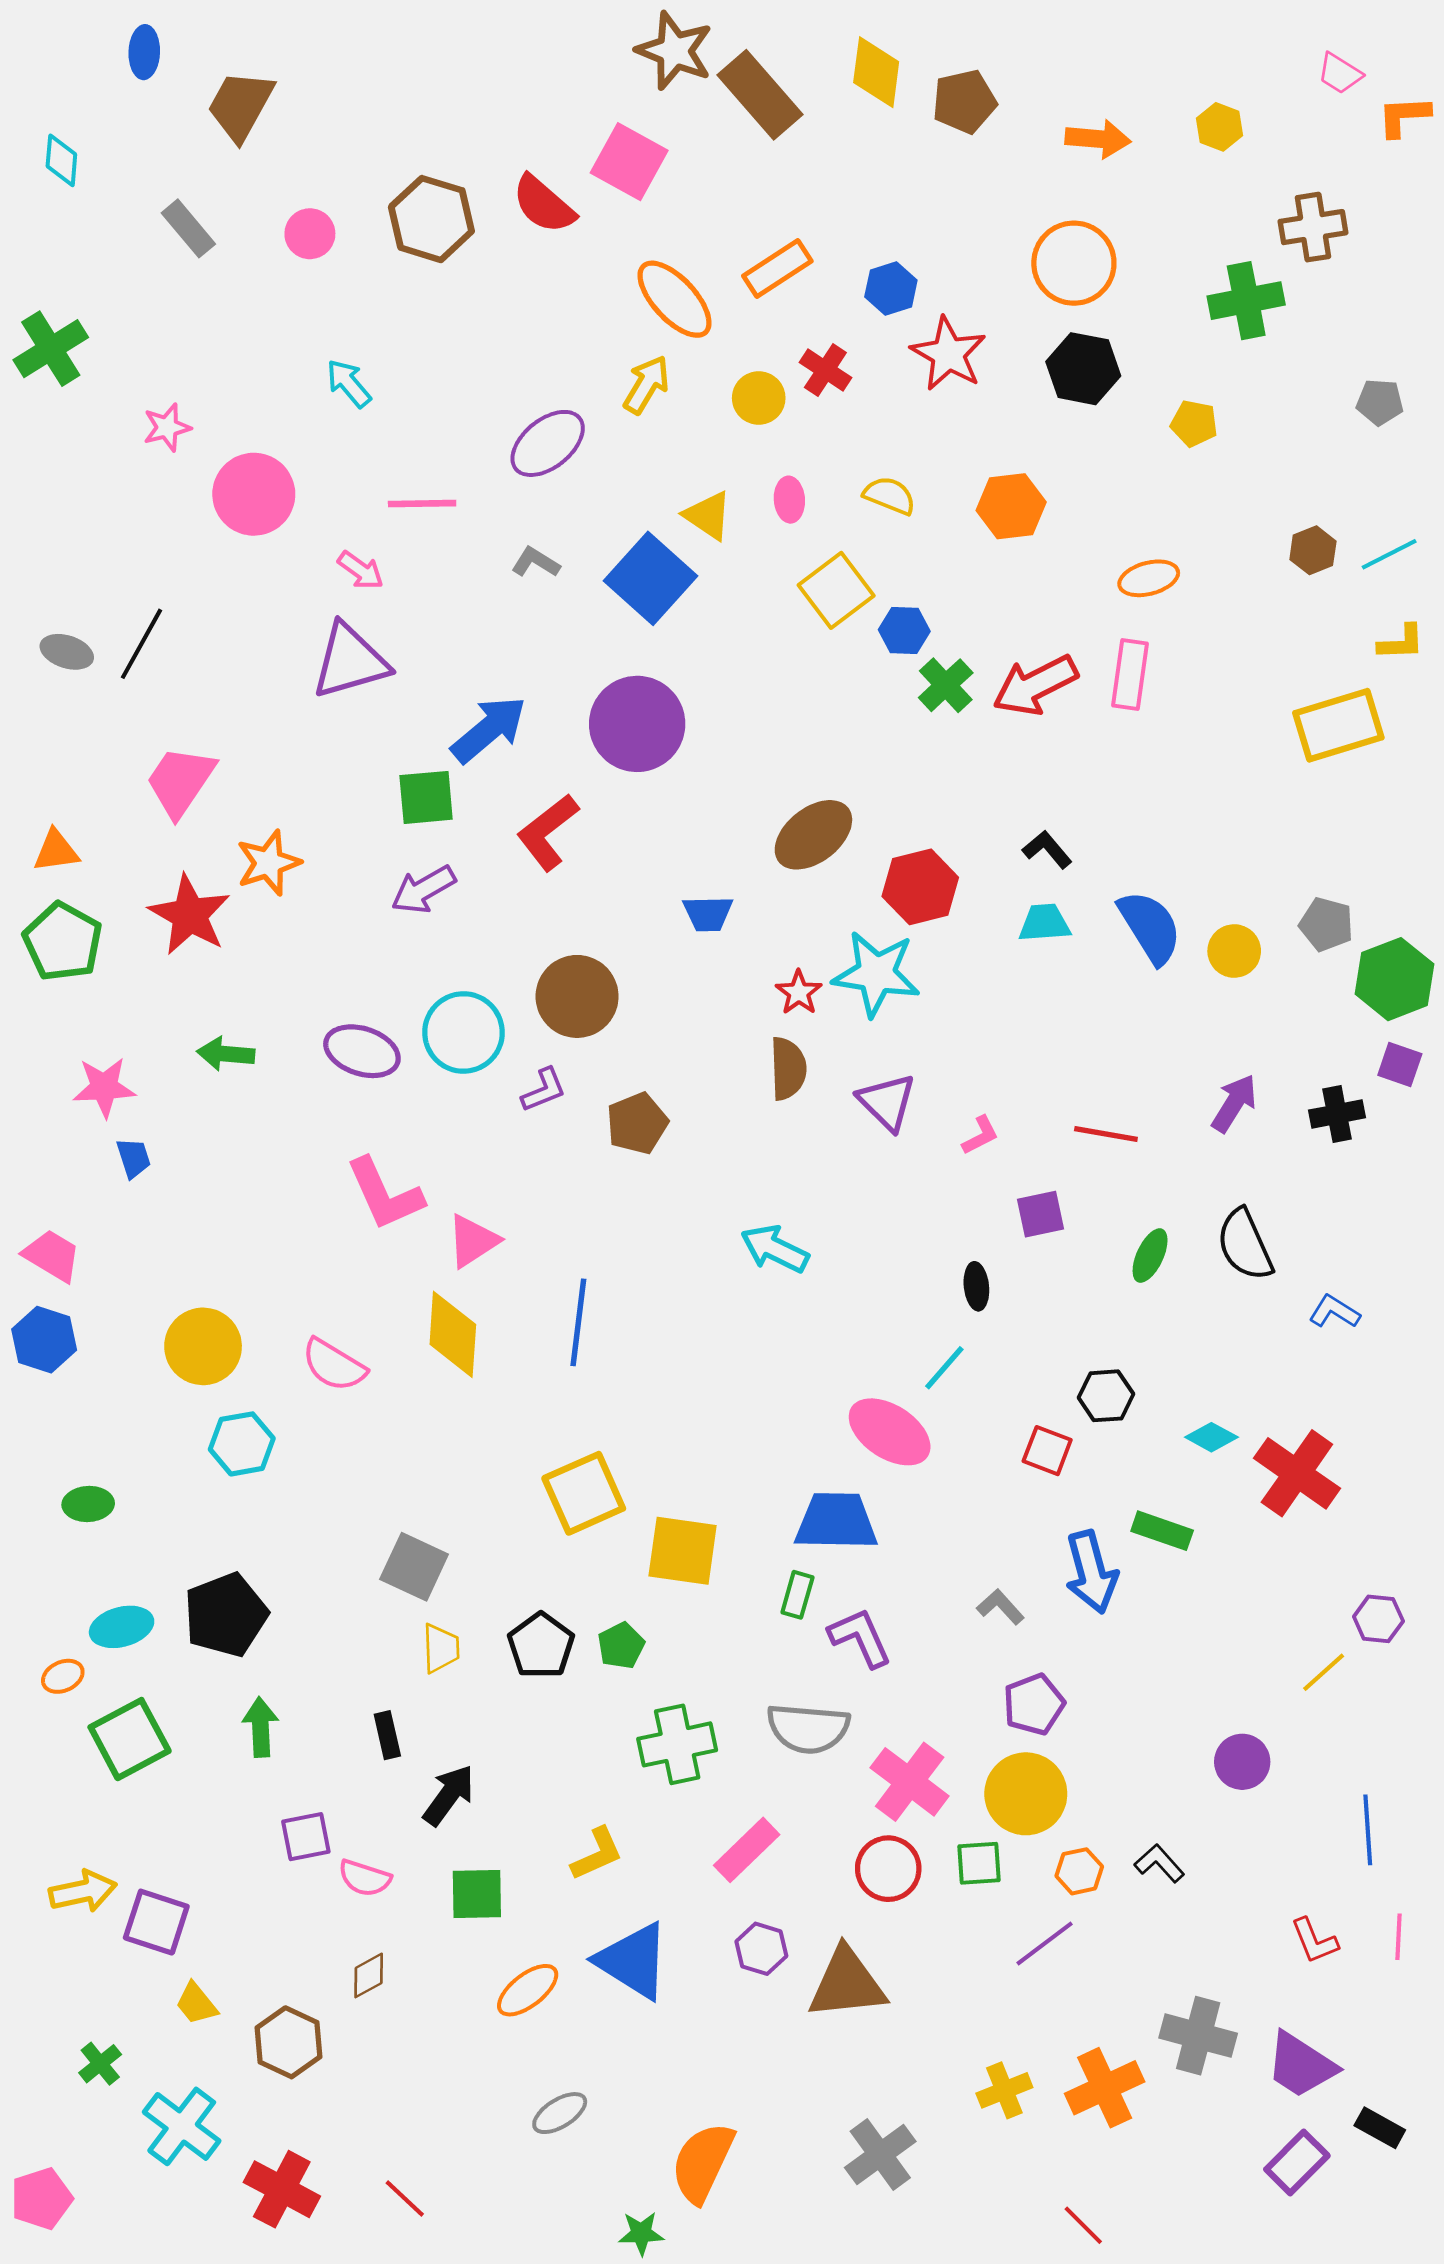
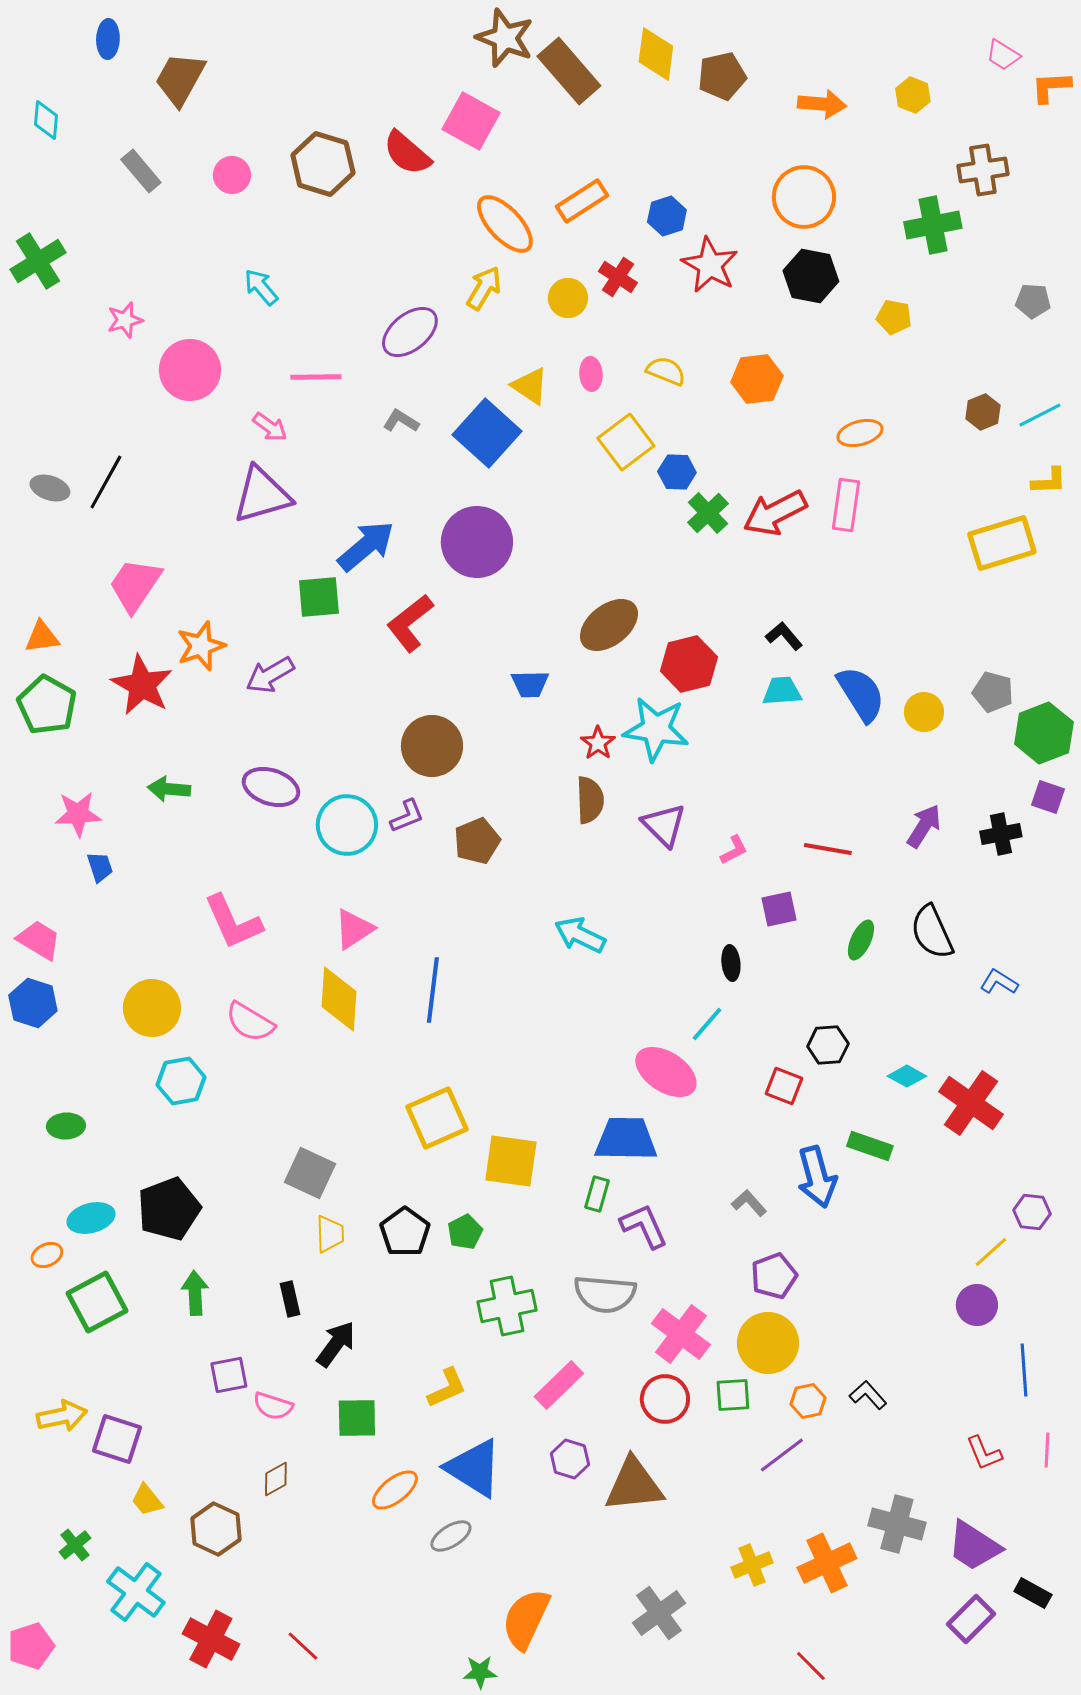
purple arrow: (423, 890) -> (270, 675), moved
cyan circle: (463, 1032) -> (347, 825), moved
pink L-shape: (385, 1194) -> (233, 922), moved
purple circle: (1242, 1762) -> (977, 1305), moved
gray ellipse: (560, 2113) -> (451, 1536), moved

